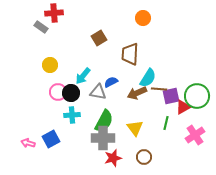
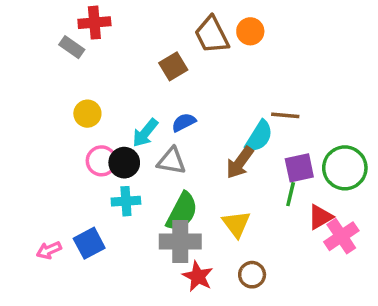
brown trapezoid: (130, 54) -> (212, 35), moved, turned -30
blue semicircle: (111, 82) -> (184, 122), moved
brown line: (159, 89) -> (285, 115), moved
brown arrow: (137, 93) -> (240, 163), turned -30
red triangle: (183, 107) -> (320, 217), moved
green line: (166, 123) -> (291, 194), moved
pink arrow: (28, 143) -> (49, 250), turned -40
red star: (113, 158) -> (198, 276), turned -30

